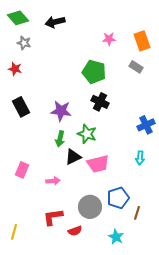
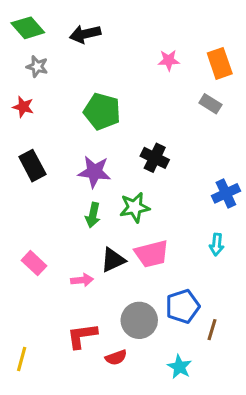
green pentagon: (94, 72) -> (102, 111), moved
green star: (87, 134) -> (135, 207), turned -30
black triangle: (73, 157) -> (113, 260), moved
pink rectangle: (22, 170) -> (34, 263), turned -70

